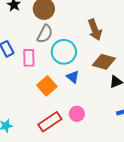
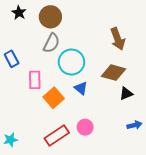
brown arrow: (95, 30) -> (118, 39), moved
pink rectangle: (29, 58) -> (35, 80), moved

